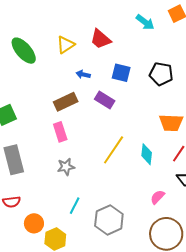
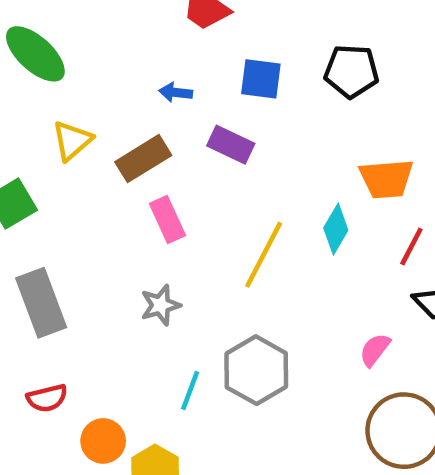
yellow triangle: (66, 45) -> (72, 141), moved
pink rectangle: (60, 132) -> (167, 219), moved
cyan diamond: (147, 154) -> (336, 229), moved, turned 30
gray hexagon: (109, 220) -> (256, 370), moved

